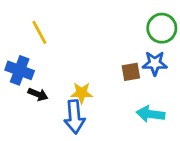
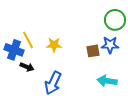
yellow line: (39, 32) -> (28, 40), moved
yellow star: (82, 93) -> (54, 45), moved
blue arrow: (75, 117) -> (53, 83), turned 30

